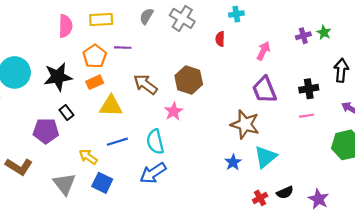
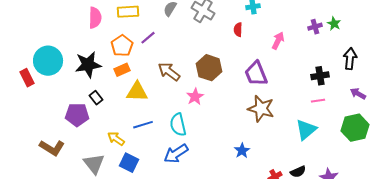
purple line: (123, 48) -> (148, 38), turned -42
purple trapezoid: (264, 90) -> (256, 74), moved
cyan triangle: (265, 157) -> (306, 130), moved
blue star: (233, 162) -> (242, 151), moved

